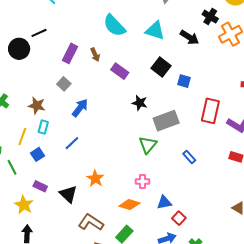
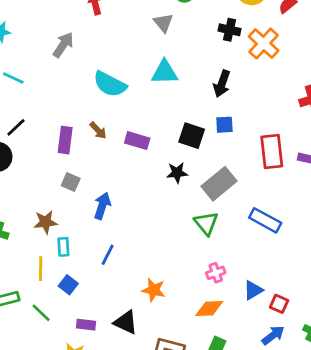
black arrow: (189, 37) -> (222, 84), moved, turned 96
black square: (161, 67) -> (192, 136), moved
blue rectangle: (189, 157) -> (265, 220), size x1.6

